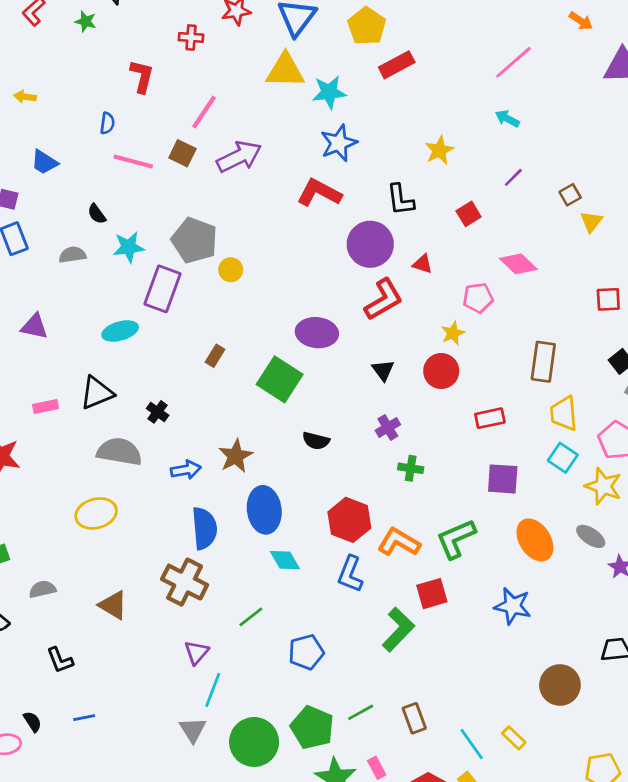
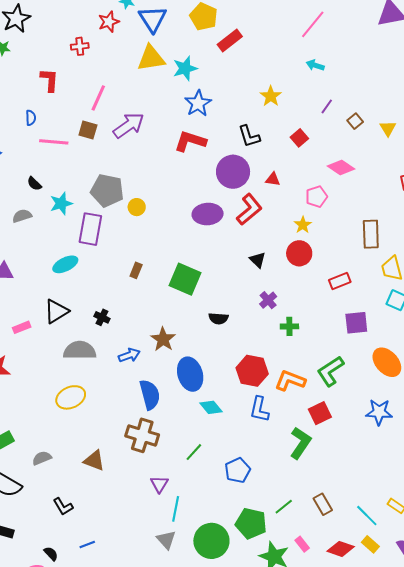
brown square: (570, 195) -> (355, 121), moved
purple ellipse: (317, 333) -> (208, 214), moved

